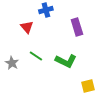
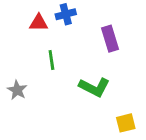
red triangle: (27, 27) -> (39, 23), moved, turned -48
green line: (36, 56) -> (51, 60), moved, turned 48

